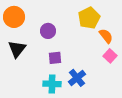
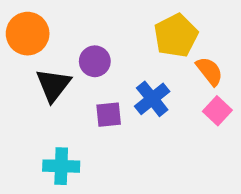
black triangle: (17, 49) -> (53, 85), moved
blue cross: (77, 78) -> (152, 99), moved
cyan cross: (52, 84) -> (61, 166), moved

